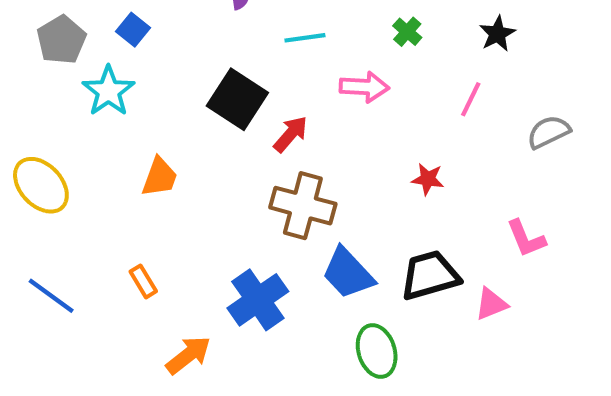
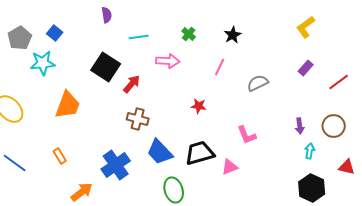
cyan star: (108, 91) -> (43, 63), turned 30
orange trapezoid: (160, 177) -> (68, 105), size x1.4
brown cross: (303, 206) -> (138, 119), size x0.7

